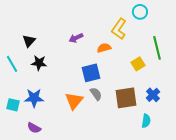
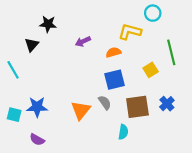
yellow L-shape: (119, 29) -> (130, 32), turned 70
black star: (39, 63) -> (48, 24), moved
blue square: (91, 73) -> (115, 80), moved
cyan semicircle: (146, 121) -> (123, 132), moved

